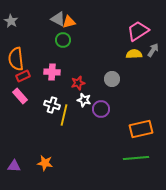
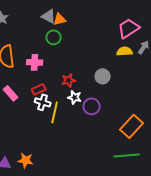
pink cross: (52, 72) -> (35, 62), moved
red rectangle: (23, 76) -> (39, 89), moved
orange rectangle: (141, 129) -> (132, 126), turned -35
orange star: (45, 163) -> (26, 160), moved

